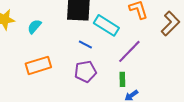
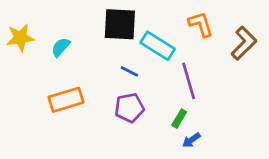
purple line: (129, 51) -> (189, 81), turned -60
green rectangle: (122, 79) -> (179, 119), turned 32

